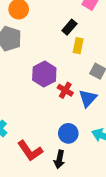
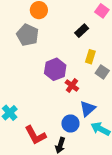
yellow rectangle: (78, 46) -> (90, 57), moved
blue triangle: (88, 98) -> (88, 109), moved

